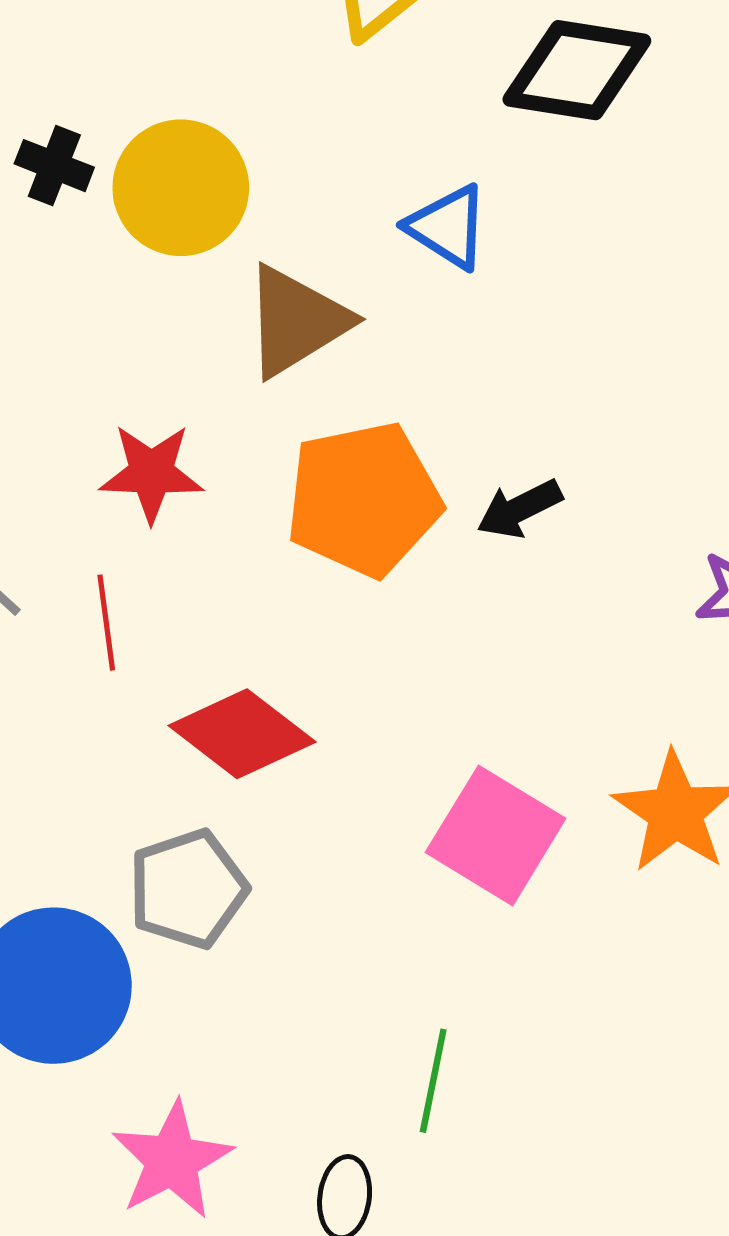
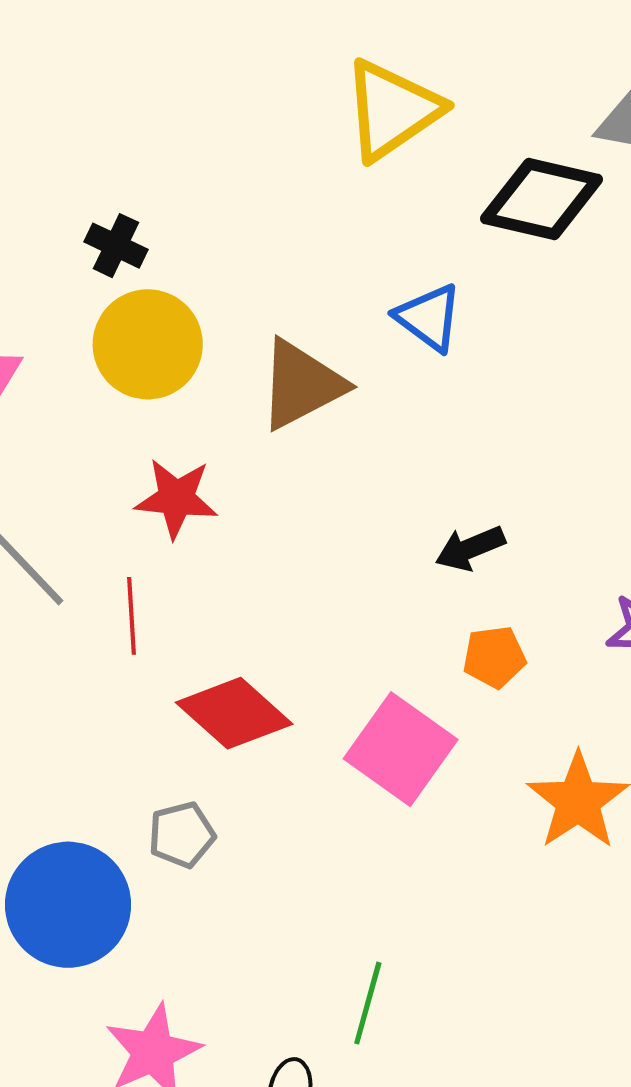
yellow circle: (181, 188) -> (148, 344), moved
orange pentagon: (363, 499) -> (494, 657), moved, size x0.5
pink square: (496, 835) -> (401, 749), moved
gray pentagon: (188, 889) -> (182, 835), size x0.7

